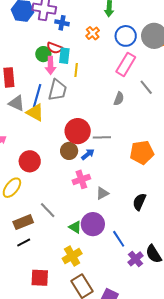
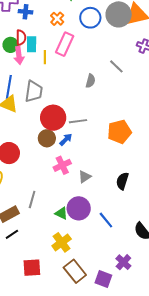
red semicircle: (55, 48) -> (21, 38), turned -105
pink rectangle: (126, 64) -> (65, 44), moved
gray trapezoid: (57, 90) -> (34, 91), moved
gray line: (48, 210) -> (32, 200), turned 66
purple cross: (135, 259) -> (123, 262), moved

